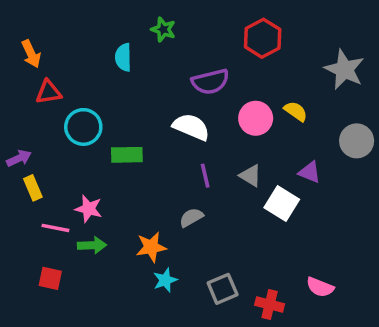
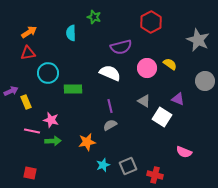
orange arrow: (31, 54) -> (29, 32), moved, turned -98
purple line: (205, 176) -> (110, 106), moved
yellow rectangle: (33, 188) -> (26, 102), moved
red square: (50, 278) -> (30, 173), moved
cyan star: (165, 280) -> (103, 165), moved
pink semicircle: (320, 287) -> (184, 152), moved

